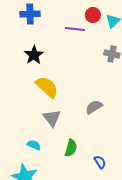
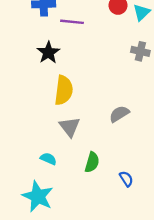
purple line: (75, 29) -> (72, 22), moved
yellow semicircle: (47, 87) -> (64, 90), turned 55

